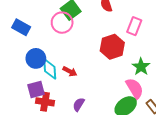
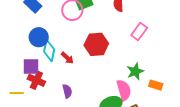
red hexagon: (112, 47) -> (96, 44), moved
purple semicircle: (79, 104) -> (67, 91), turned 120

